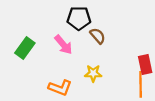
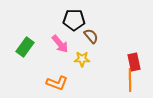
yellow star: (93, 73) -> (82, 59), moved

